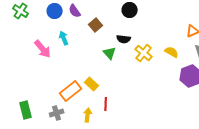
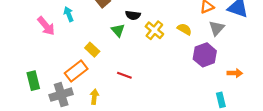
yellow rectangle: (92, 84) -> (92, 50), moved
red line: (106, 104) -> (124, 75), moved, turned -72
green rectangle: (26, 110) -> (33, 81), moved
gray cross: (57, 113) -> (61, 95), size x1.5

